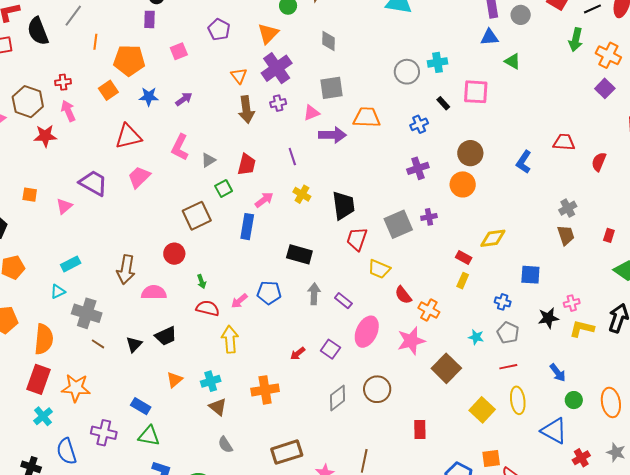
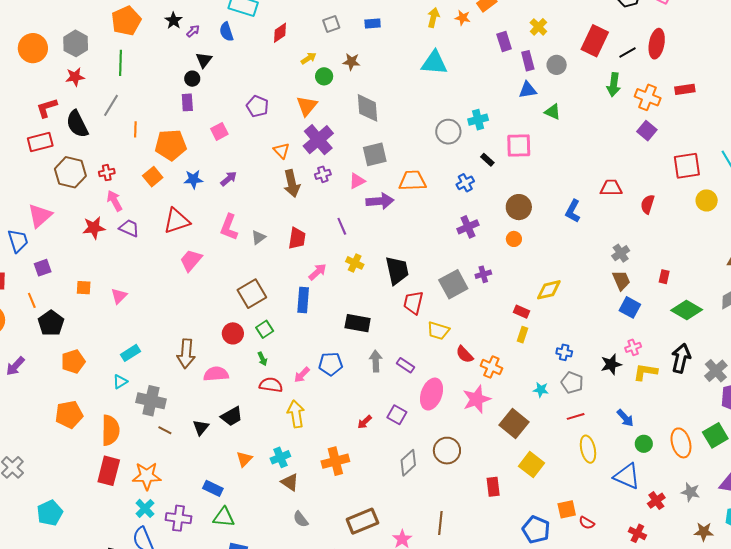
gray diamond: (329, 41) -> (368, 108), size x1.4
brown hexagon: (28, 102) -> (70, 172), moved
purple trapezoid: (93, 183) -> (129, 228), moved, size x0.7
orange circle: (463, 184) -> (514, 239), size x0.6
green square: (224, 188) -> (265, 329), moved
blue square: (530, 275) -> (630, 307), moved, turned 30
yellow square: (482, 410) -> (532, 465), moved
cyan cross: (43, 416) -> (145, 508), moved

